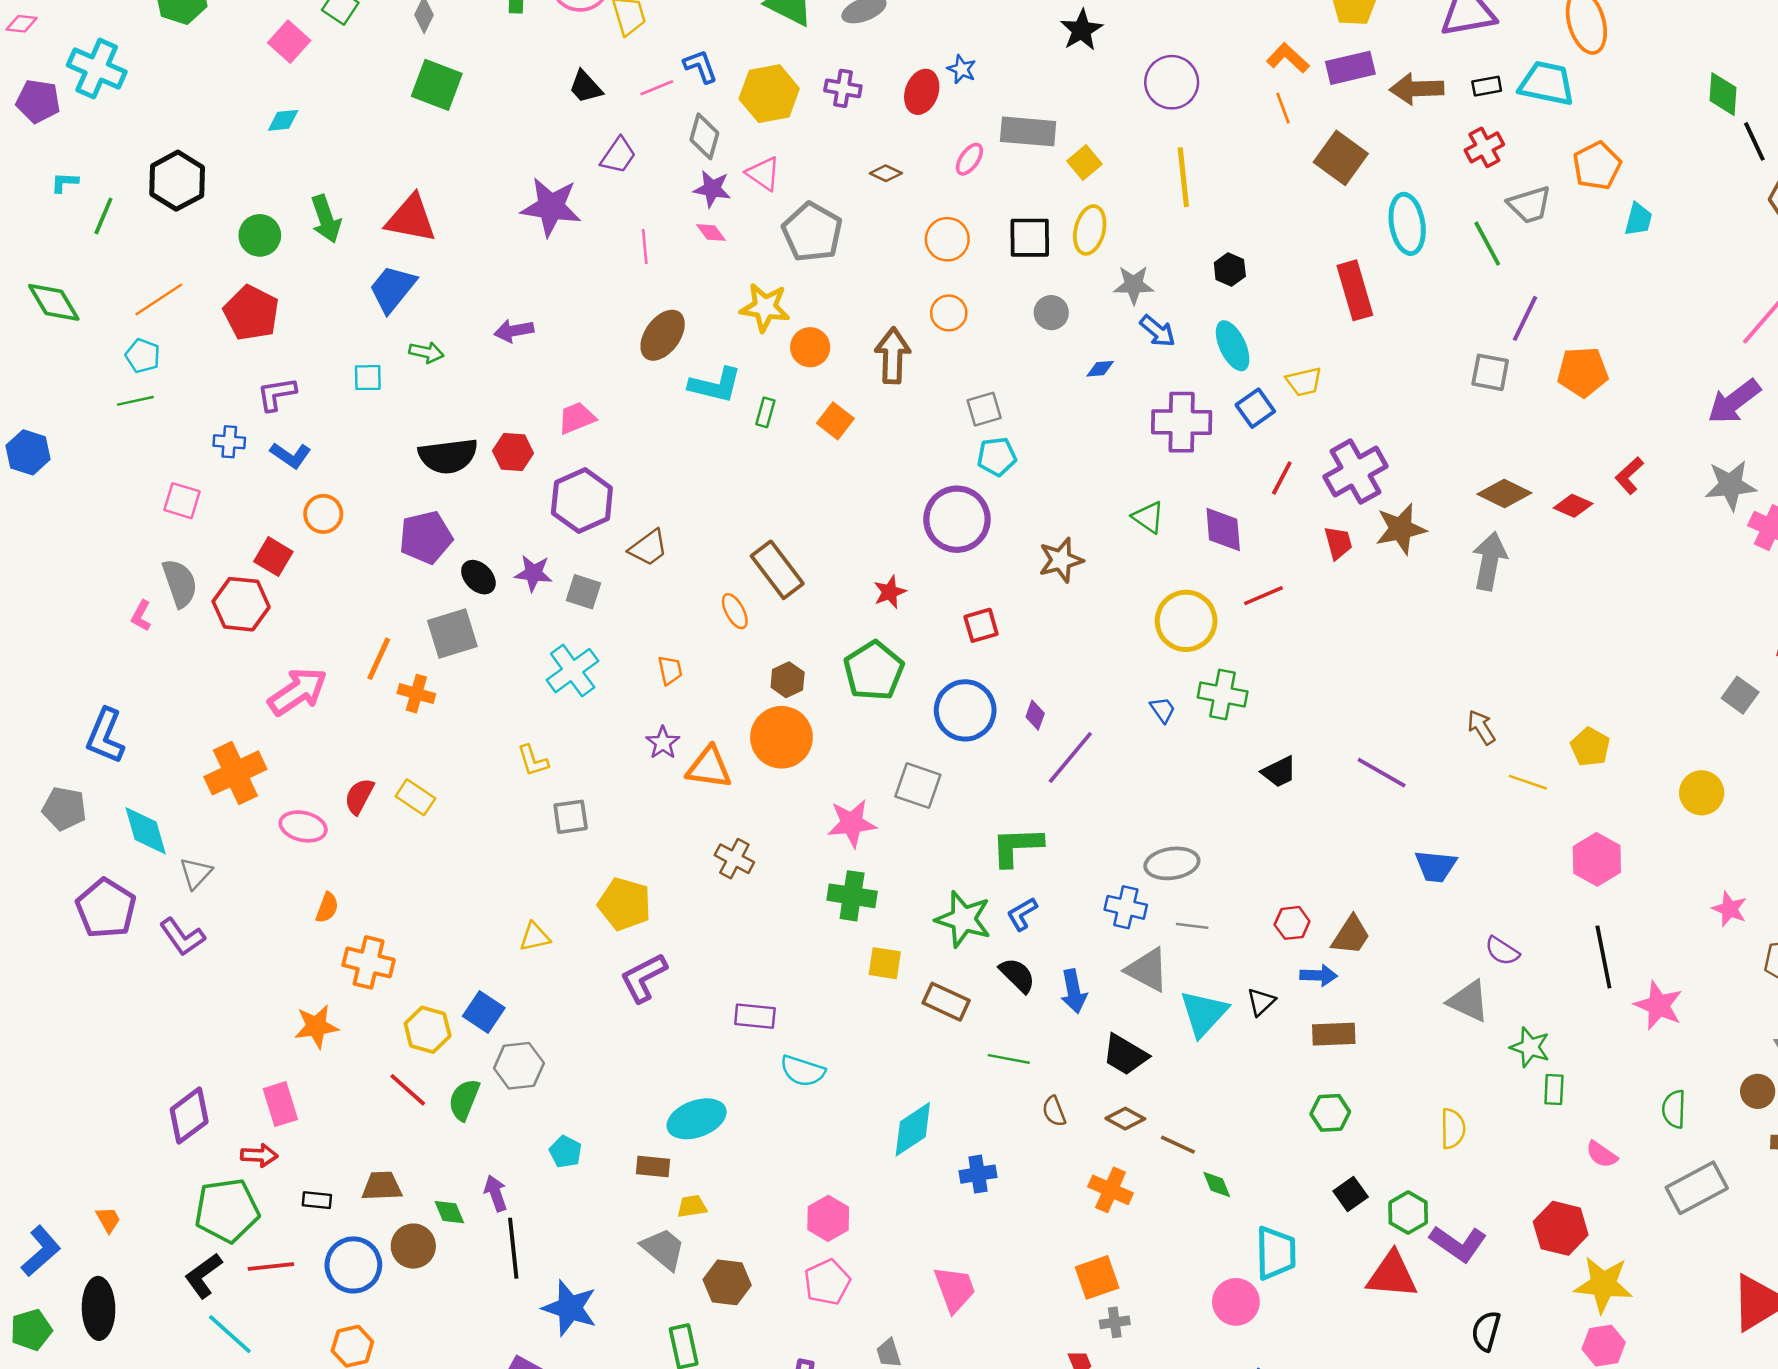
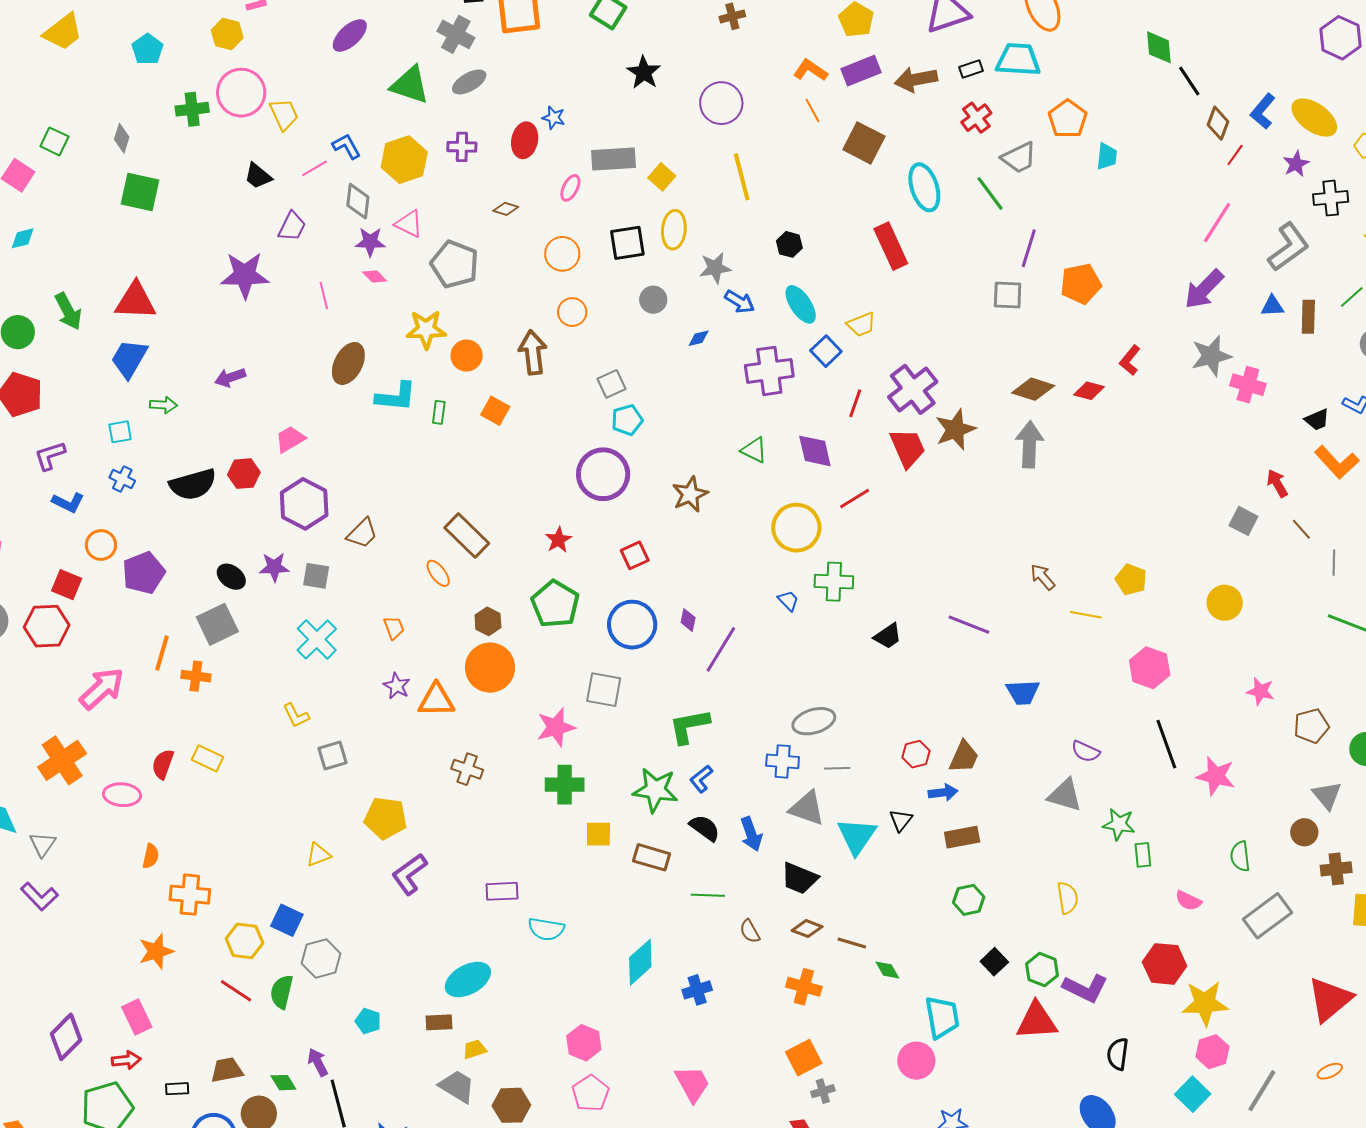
blue cross: (229, 442) -> (122, 479), moved, turned 30
purple pentagon: (426, 537) -> (144, 573), moved
red trapezoid: (1338, 543) -> (908, 448), size x1.5

